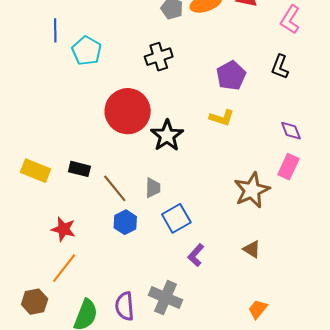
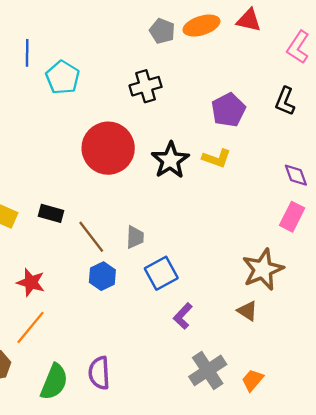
black star: (167, 136) -> (170, 160), moved
brown star: (252, 190) -> (263, 269), moved
gray cross: (166, 298) -> (208, 370), moved, turned 32

